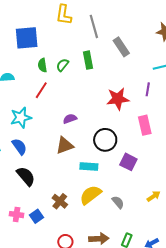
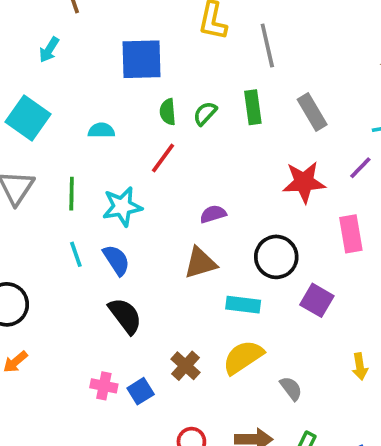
gray rectangle: (121, 47) -> (312, 112), moved
purple line: (148, 89) -> (360, 168), turned 32
yellow arrow: (154, 196) -> (360, 367), turned 112
gray semicircle: (118, 202) -> (291, 388), moved

